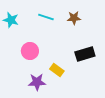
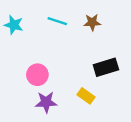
pink circle: (30, 51) -> (37, 75), moved
yellow rectangle: (57, 70) -> (86, 96), moved

